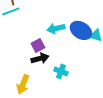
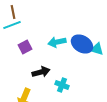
purple square: (38, 45) -> (25, 47), moved

